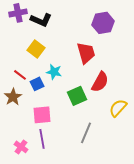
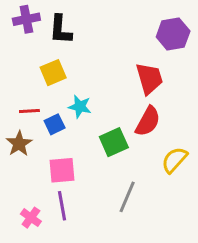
black L-shape: (41, 20) -> (61, 30), turned 70
purple hexagon: (103, 23) -> (173, 34), moved
yellow square: (36, 49) -> (53, 73), turned 30
red trapezoid: (86, 53) -> (149, 78), moved
red line: (20, 75) -> (29, 111), turned -40

